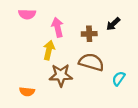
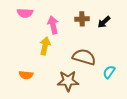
brown cross: (89, 34) -> (82, 19), moved
brown star: (61, 75) -> (68, 81), moved
orange semicircle: (27, 92) -> (26, 75), moved

